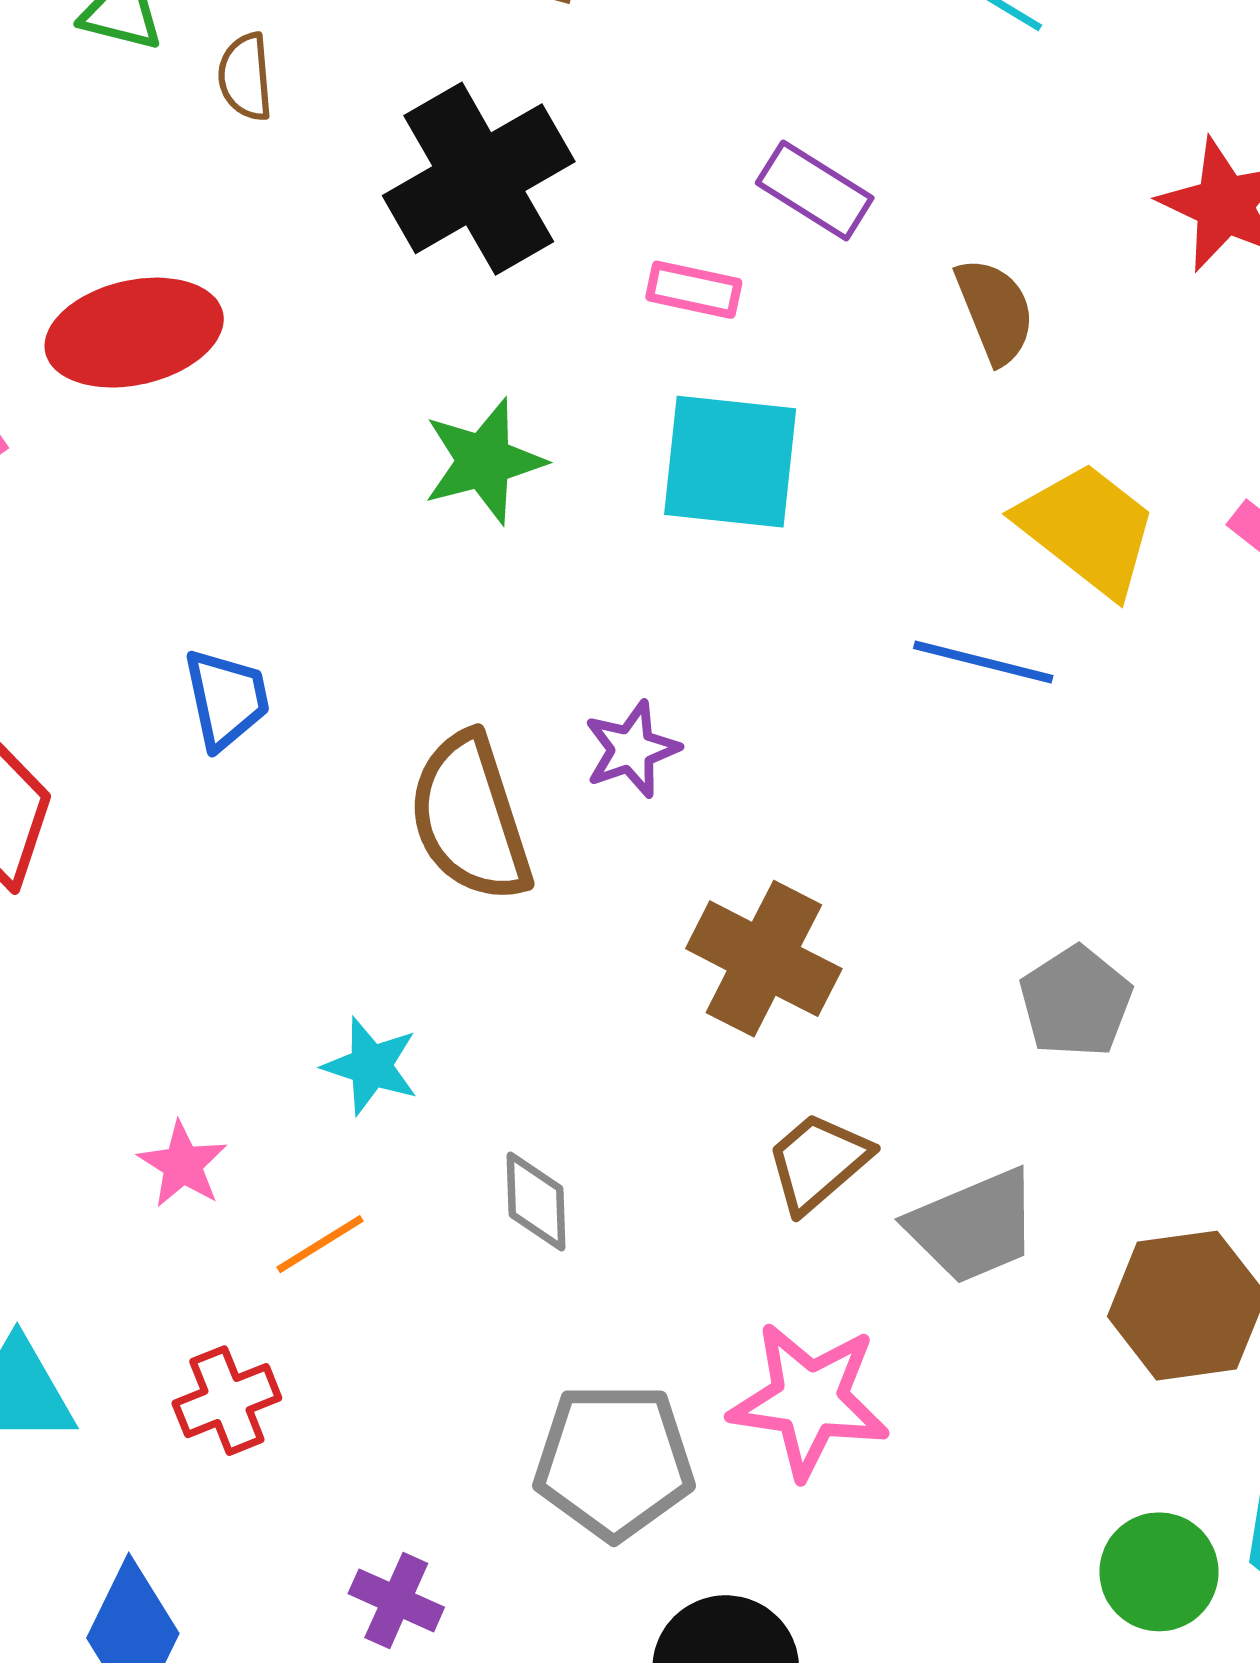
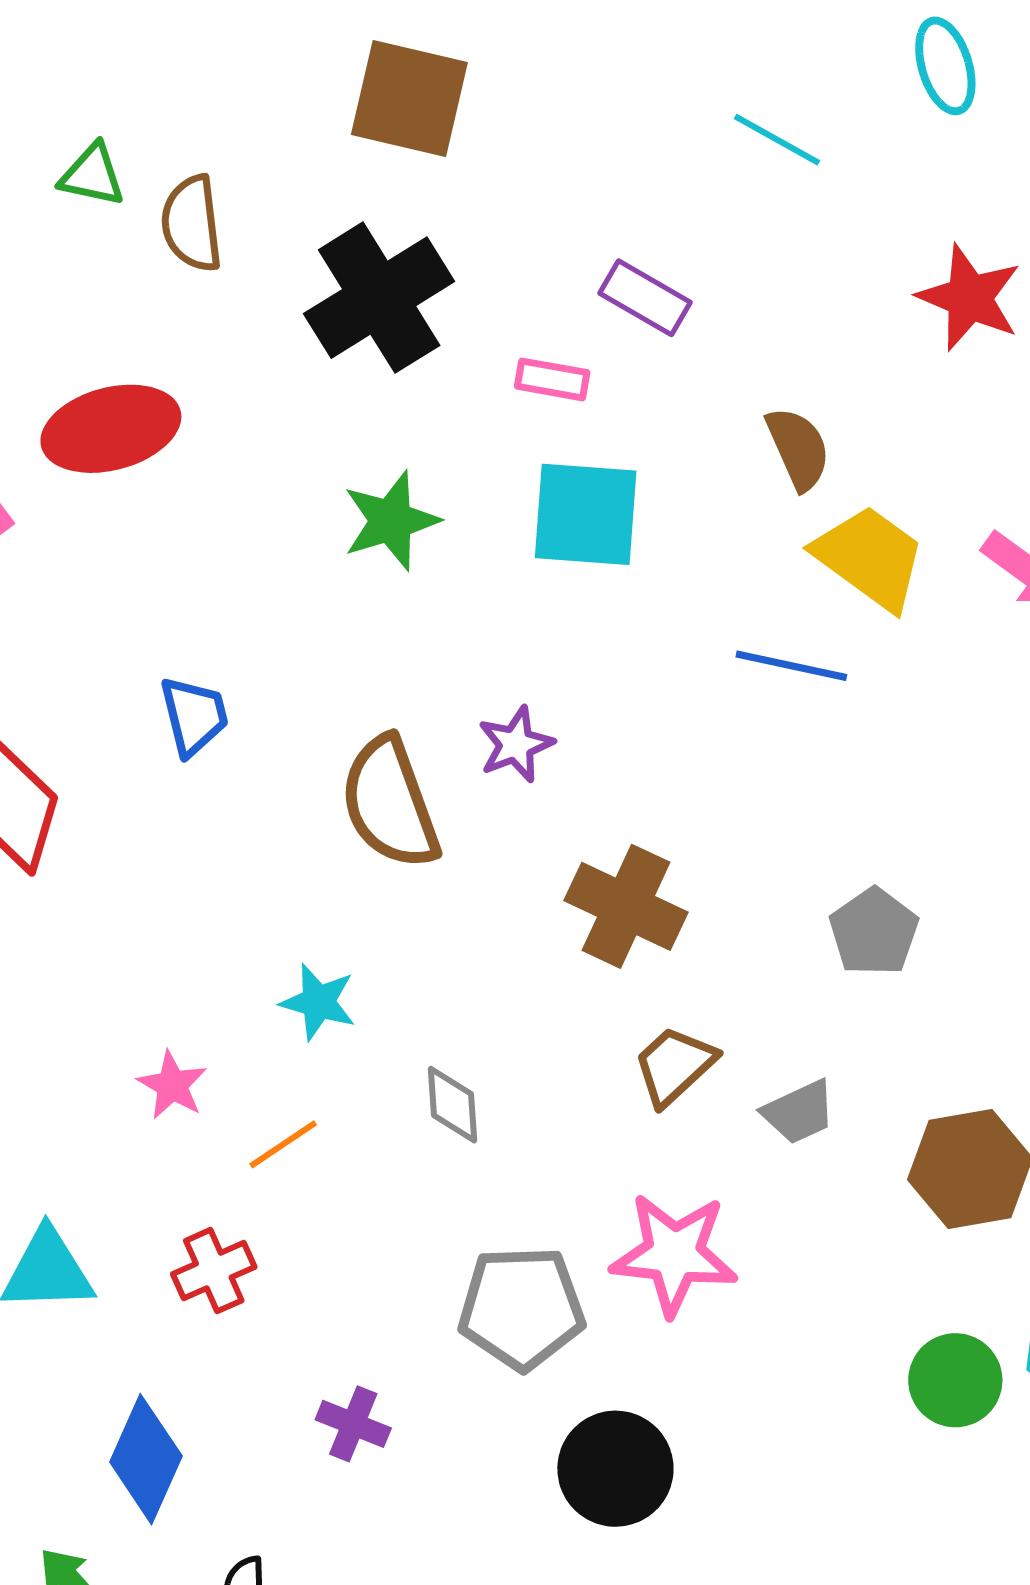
brown semicircle: (245, 77) -> (192, 224), size x1.4
brown semicircle: (995, 311) -> (798, 448), moved
gray trapezoid: (973, 1226) -> (799, 1112), size x0.7

